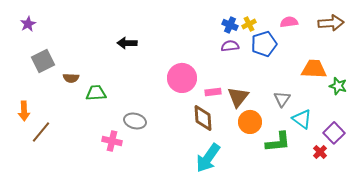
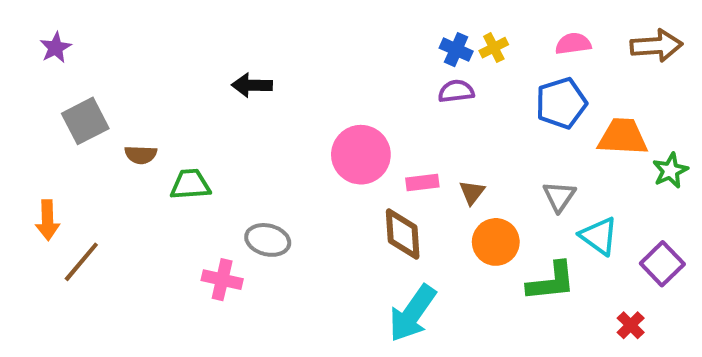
blue pentagon: (264, 44) -> (561, 103), moved
green star: (338, 86) -> (670, 171), turned 30
brown triangle: (238, 97) -> (472, 192), size x0.6
red cross: (320, 152) -> (631, 325), moved

